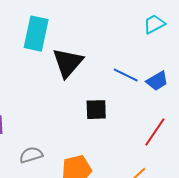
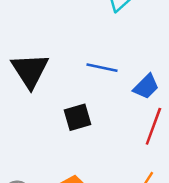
blue trapezoid: (157, 81) -> (146, 87), moved

